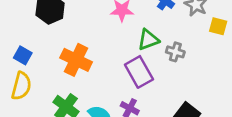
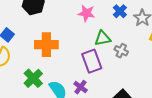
orange cross: (76, 60) -> (46, 45), turned -35

